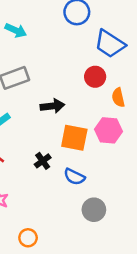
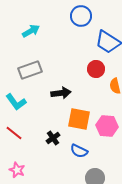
cyan arrow: (16, 30) -> (31, 31), turned -54
pink hexagon: (109, 130) -> (107, 126), moved

